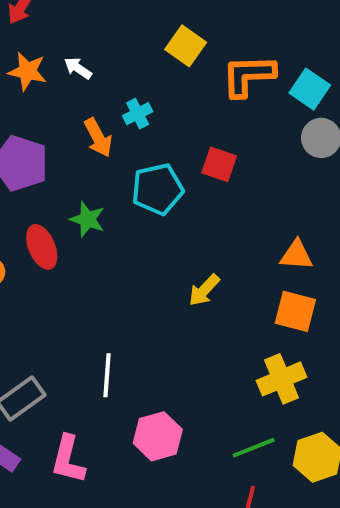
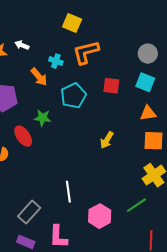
orange L-shape: (248, 76) -> (86, 52), moved
cyan square: (310, 89) -> (145, 82), moved
cyan cross: (138, 114) -> (56, 61), turned -32
red square: (219, 164) -> (111, 86), moved
green line: (254, 448) -> (136, 205), moved

